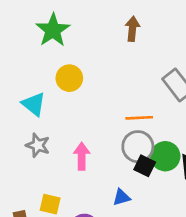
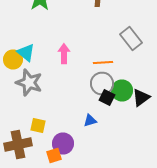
yellow circle: (69, 78) -> (13, 60), moved
gray star: (38, 145) -> (29, 82), size x1.5
pink arrow: (82, 156) -> (64, 54), moved

